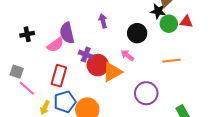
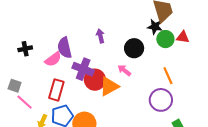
purple cross: (86, 54) -> (83, 69), size x1.5
orange line: (171, 61) -> (168, 76), turned 72
purple circle: (146, 93) -> (161, 100), moved

